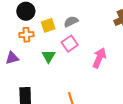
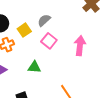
green triangle: (49, 56) -> (34, 67), moved, turned -40

